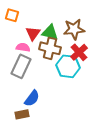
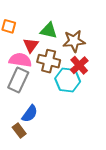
green triangle: (50, 32) -> (49, 31), moved
pink semicircle: (23, 47) -> (20, 60), size x1.5
brown rectangle: (22, 114) -> (19, 130), turned 64

